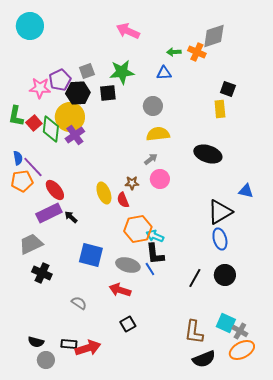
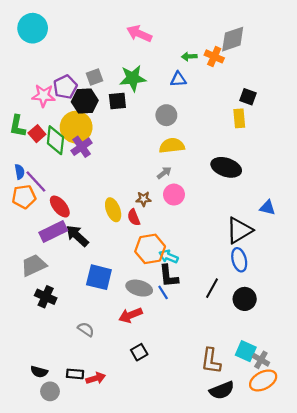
black arrow: (71, 217) -> (77, 236), size x1.6
black line: (195, 278) -> (212, 288), moved
red arrow: (120, 290) -> (130, 315), turned -40
red arrow: (88, 348) -> (96, 378), size x0.7

